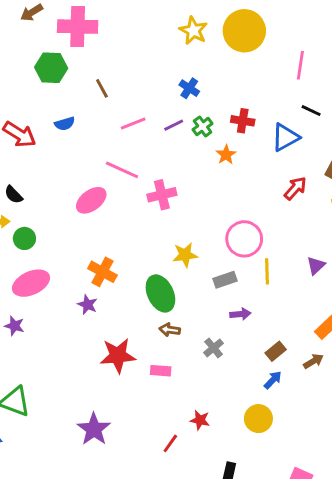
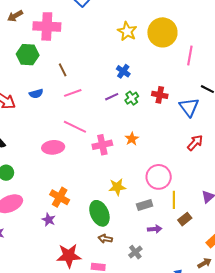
pink line: (300, 65) -> (190, 56), moved
pink line: (133, 124) -> (73, 93), moved
blue triangle: (285, 137) -> (189, 107), turned -40
orange star: (226, 155) -> (132, 139), moved
pink ellipse: (91, 200) -> (53, 147), turned 30
brown rectangle: (276, 351) -> (185, 219), moved

